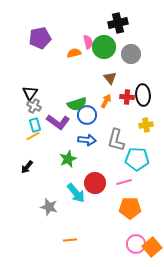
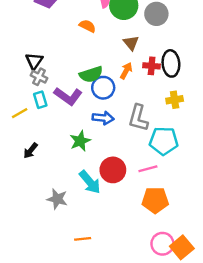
orange semicircle: (74, 53) -> (87, 26), moved, turned 40
yellow line: (33, 136) -> (20, 113), moved

